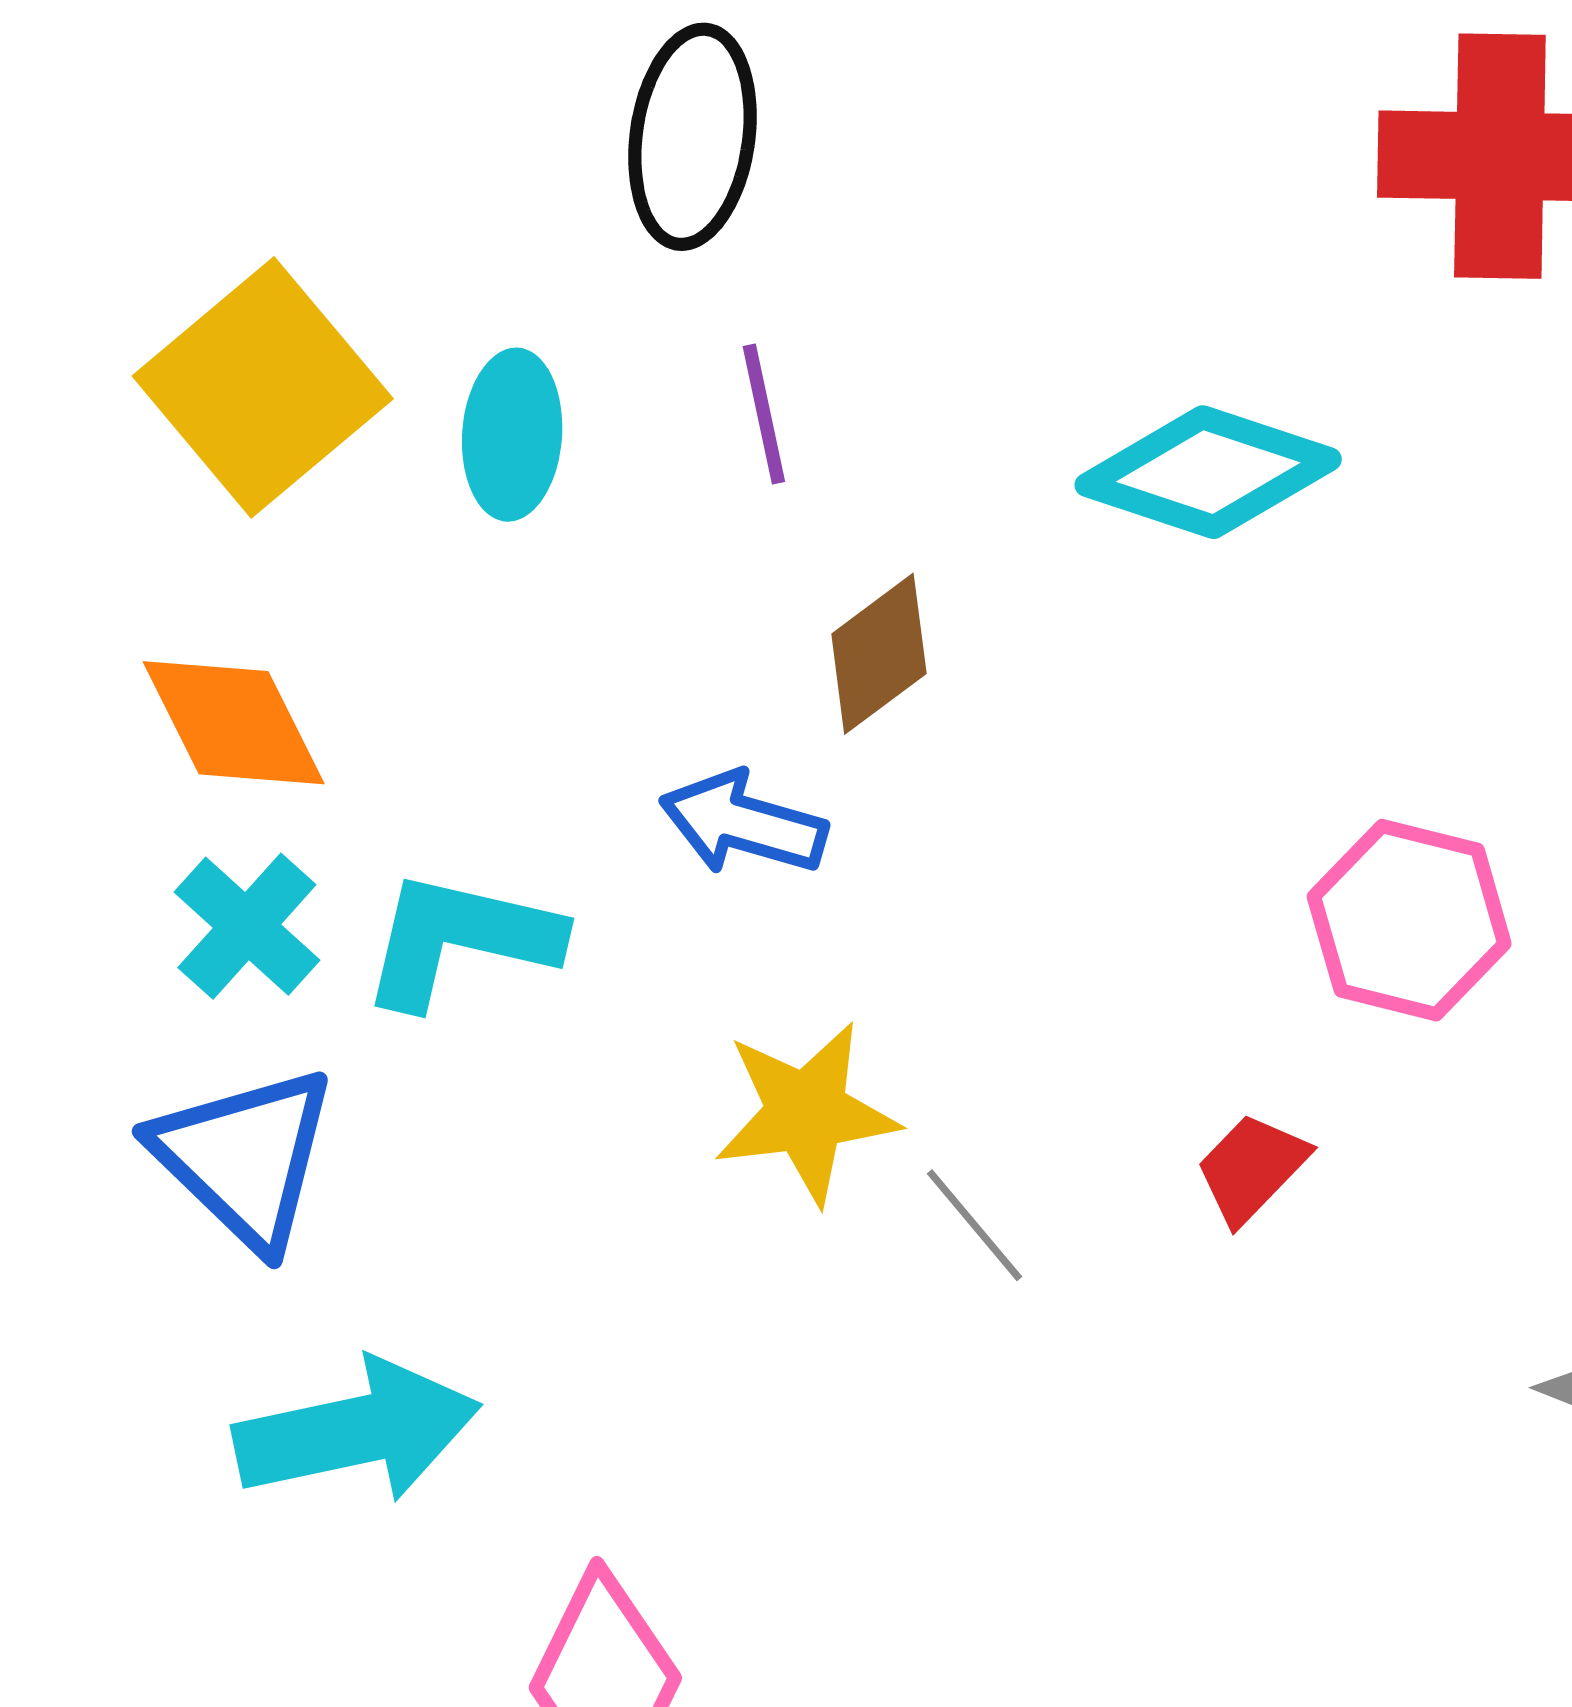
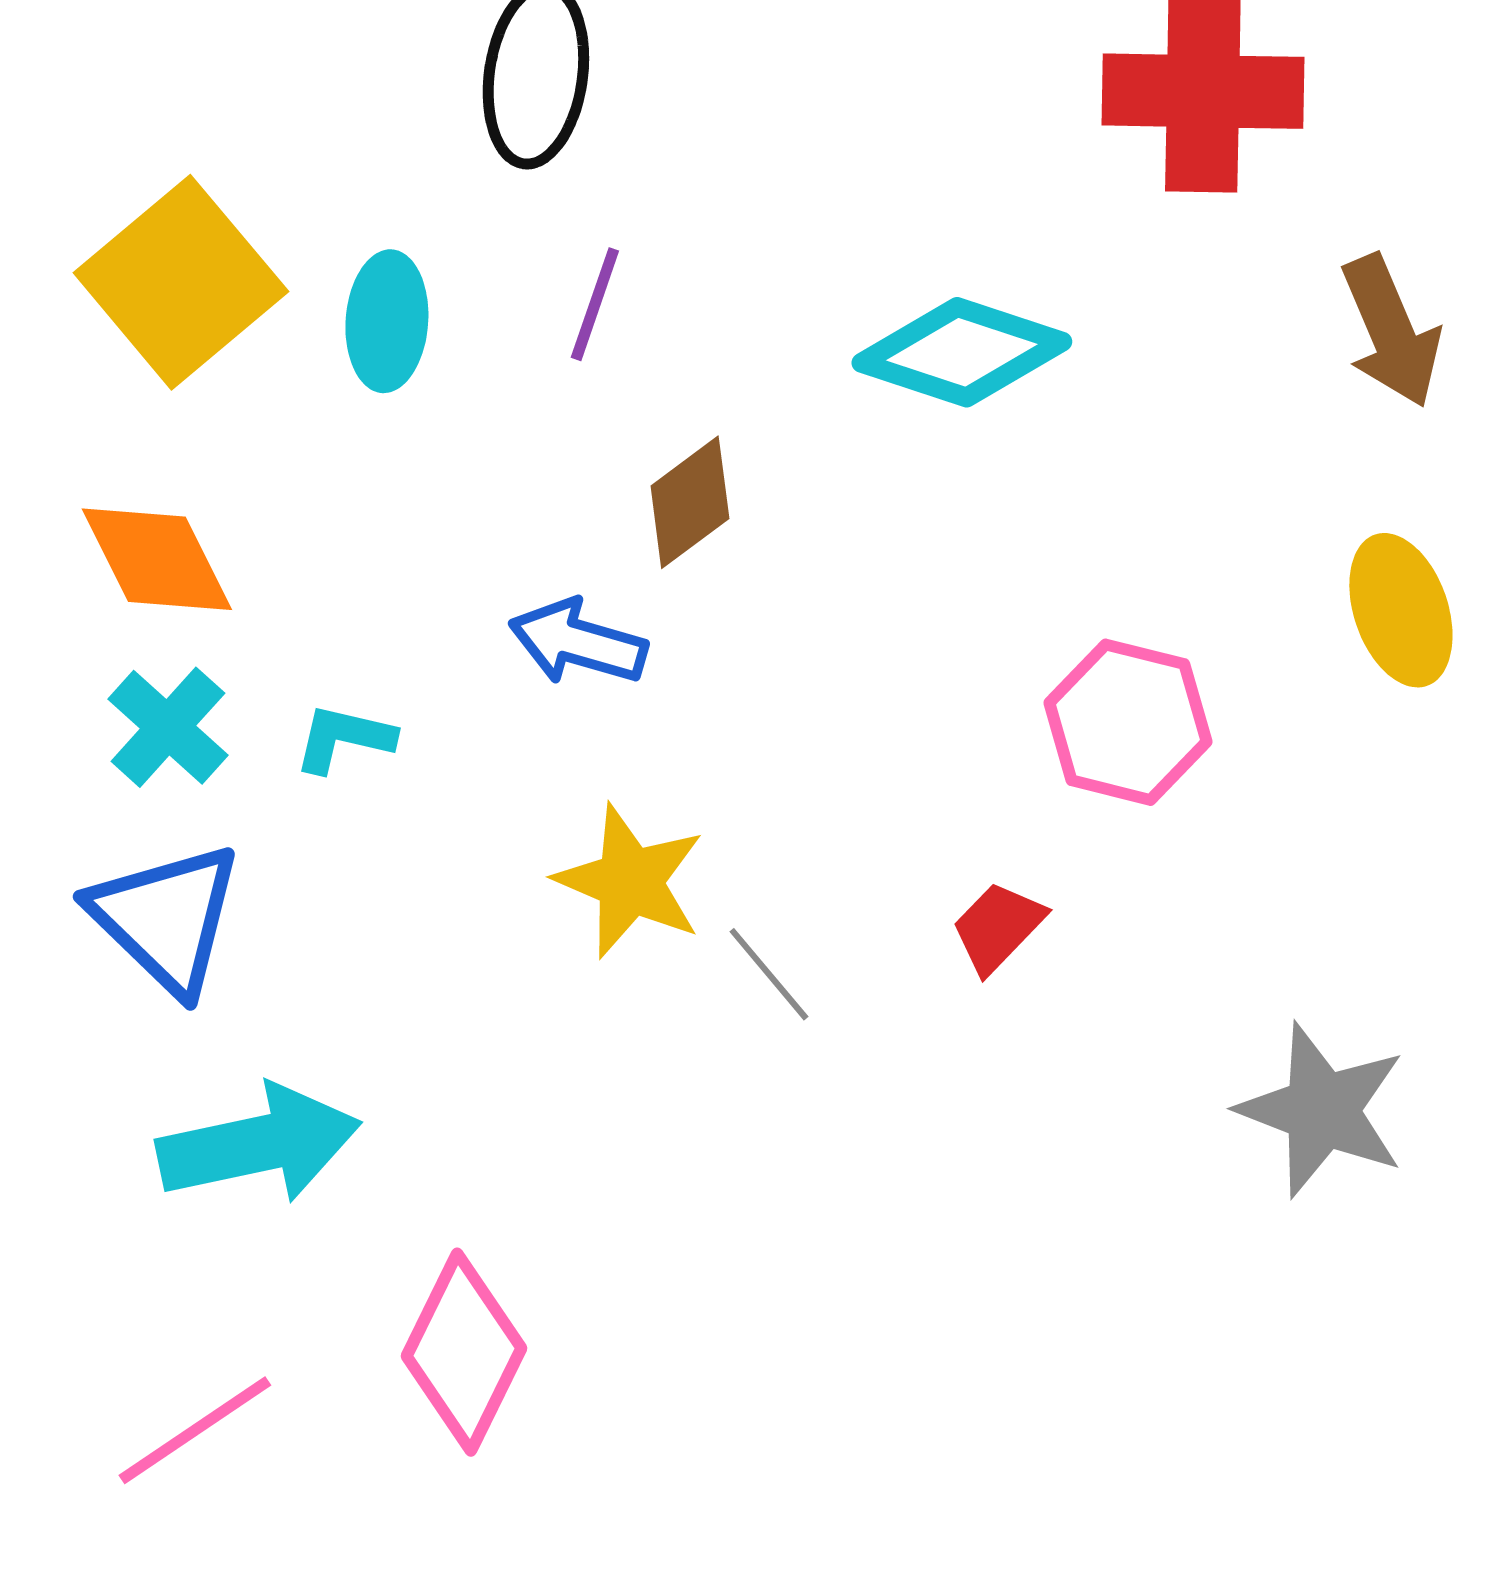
purple line: (764, 414) -> (595, 304), turned 31
cyan L-shape: (460, 939) -> (344, 738), size x0.6
yellow star: (806, 1113) -> (630, 881), turned 30

